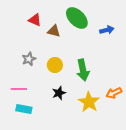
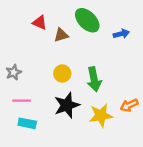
brown triangle: (54, 31) -> (61, 35), turned -32
gray star: (29, 59) -> (14, 72), moved
black star: (59, 93) -> (67, 105), size x1.6
yellow star: (89, 102) -> (101, 115), turned 30

